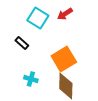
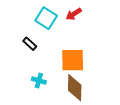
orange square: (64, 59) -> (73, 60), turned 30

